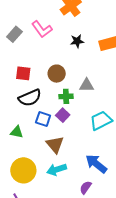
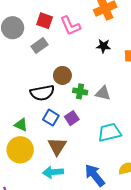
gray rectangle: (14, 34) -> (40, 45), moved
red square: (23, 73) -> (45, 21), moved
brown circle: (57, 74) -> (62, 75), moved
green cross: (66, 96) -> (80, 91), moved
yellow circle: (23, 170) -> (20, 150), moved

